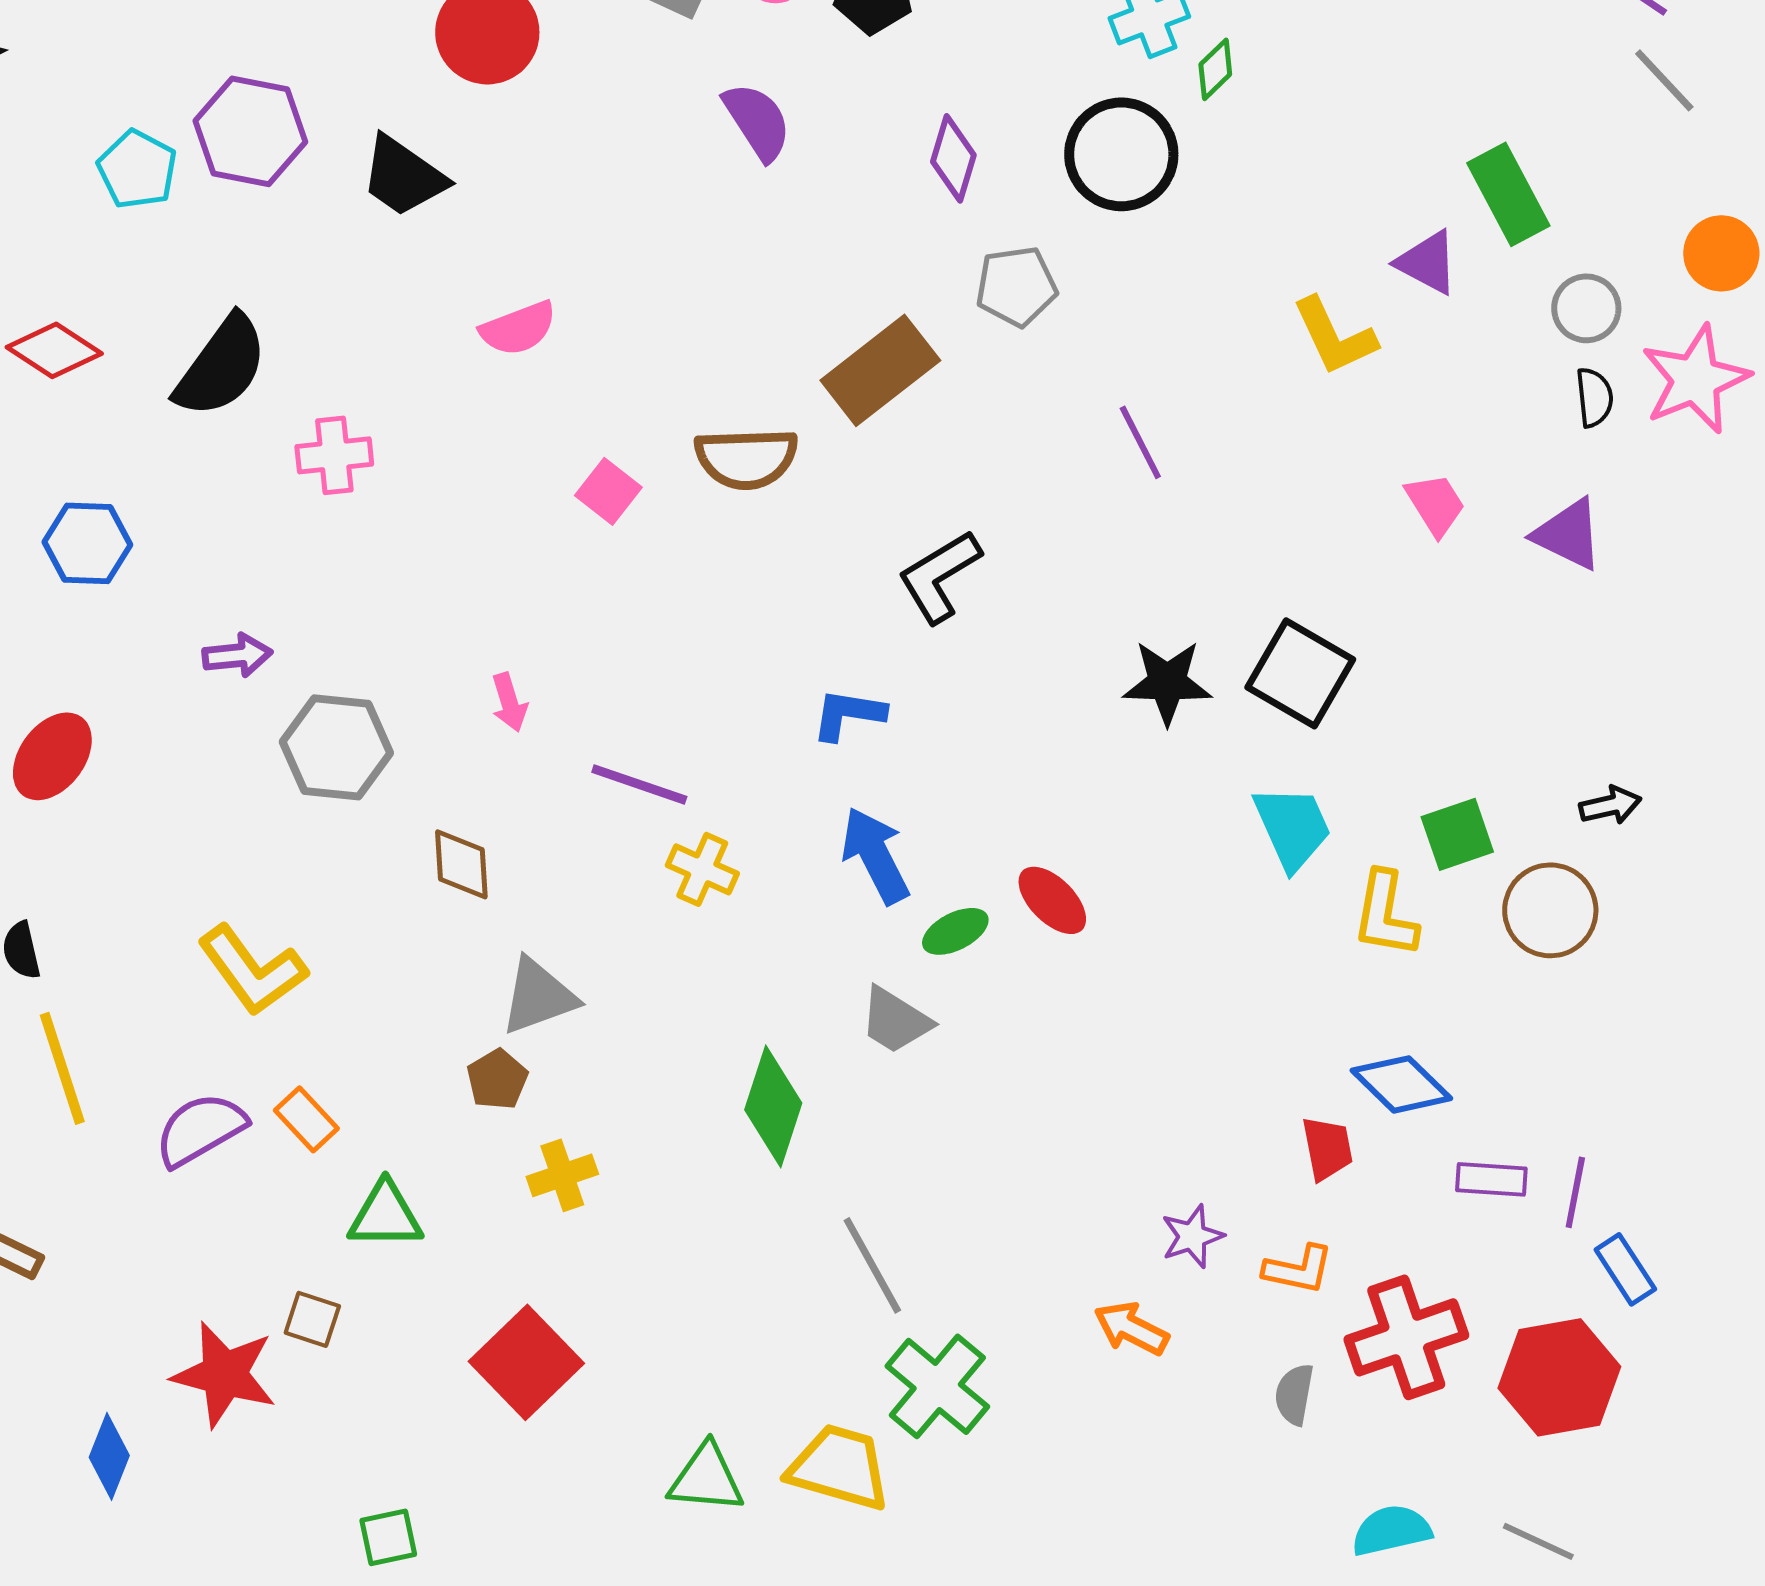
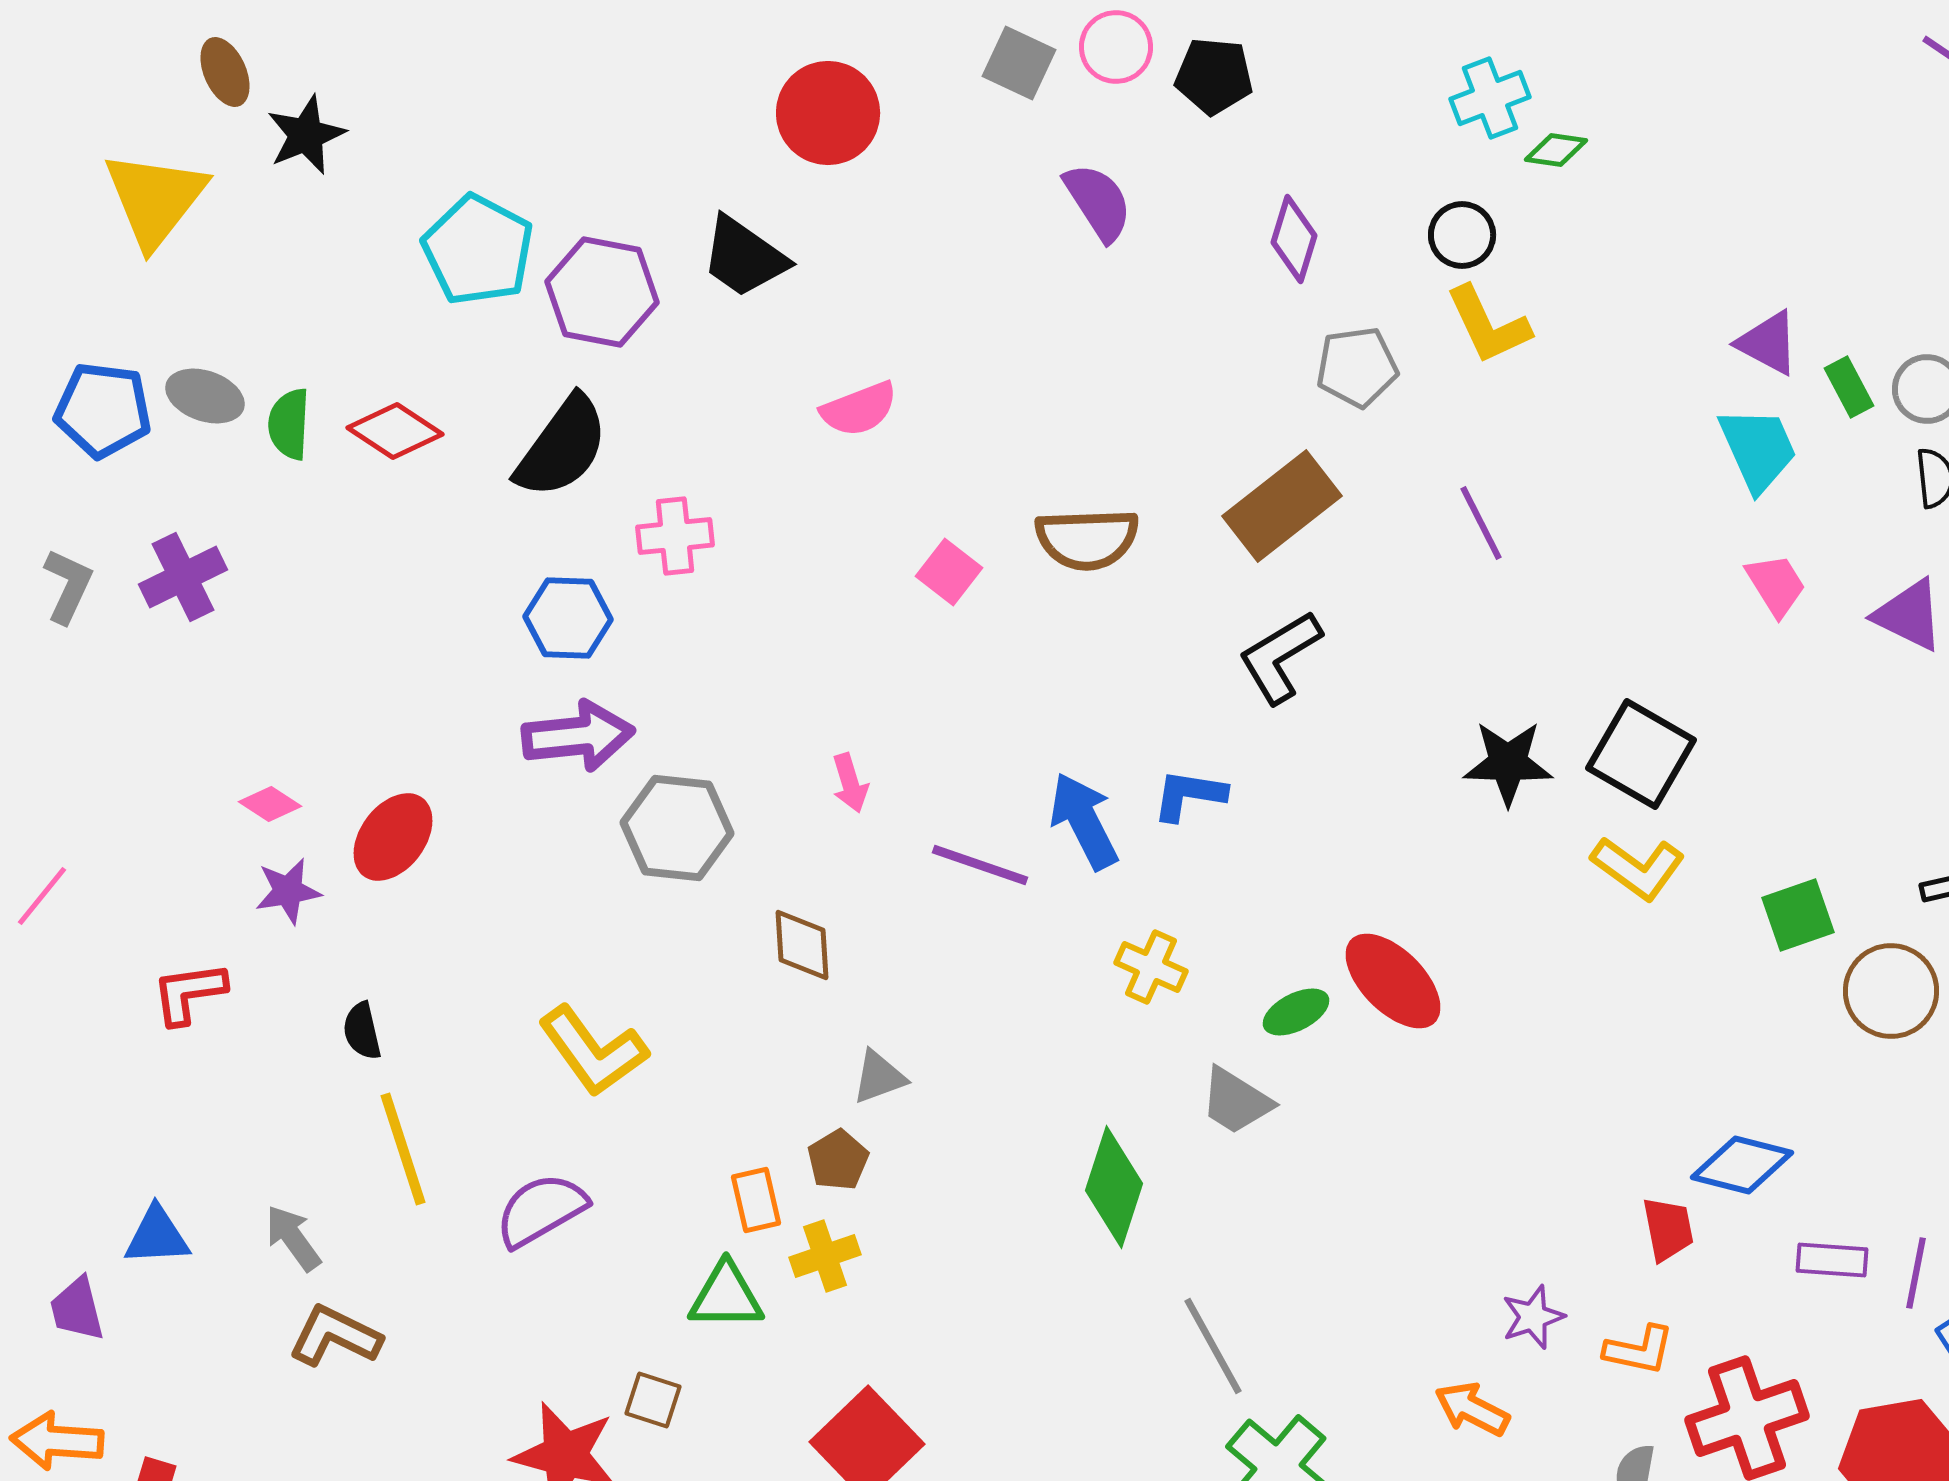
green diamond: (1215, 69) -> (1556, 150), turned 52
purple hexagon: (250, 131) -> (602, 292), moved
black circle: (1121, 154) -> (1462, 235), size x0.6
cyan pentagon: (137, 169) -> (478, 250), size x1.4
green rectangle: (1508, 194) -> (1849, 387), moved, size x0.6
yellow L-shape: (1334, 336) -> (1488, 325), moved
brown rectangle: (880, 370) -> (1282, 506), moved
blue hexagon: (87, 543) -> (568, 618), moved
purple arrow: (237, 655) -> (578, 736), size x1.6
cyan trapezoid: (1292, 827) -> (1758, 449), moved
blue arrow: (875, 855) -> (1084, 821), moved
yellow cross: (702, 869) -> (1151, 967), moved
red ellipse: (1052, 900) -> (1393, 981), size x1.4
yellow L-shape: (1385, 914) -> (1638, 868), moved, turned -64
gray triangle: (538, 996) -> (879, 1077), size x0.7
blue diamond: (1401, 1084) -> (1742, 1165), turned -30
orange rectangle: (306, 1119) -> (756, 1200), moved, turned 30
yellow cross: (562, 1175) -> (825, 1256), moved

